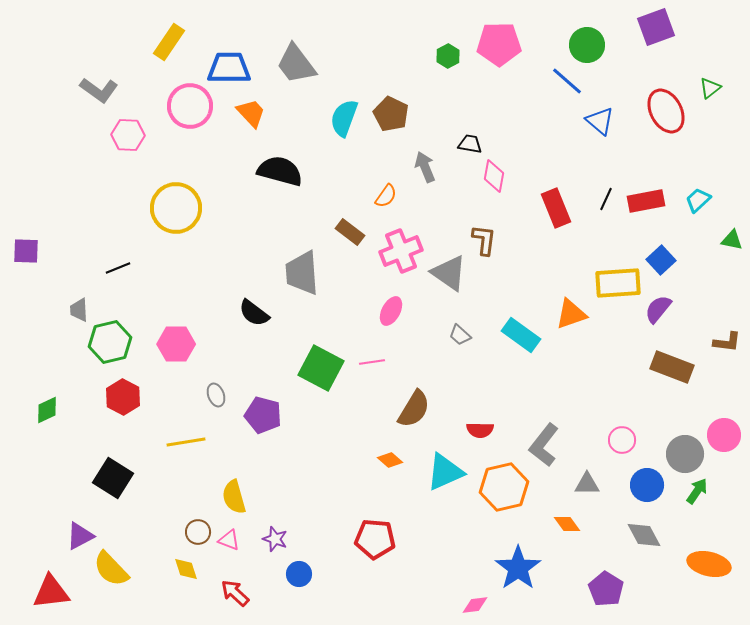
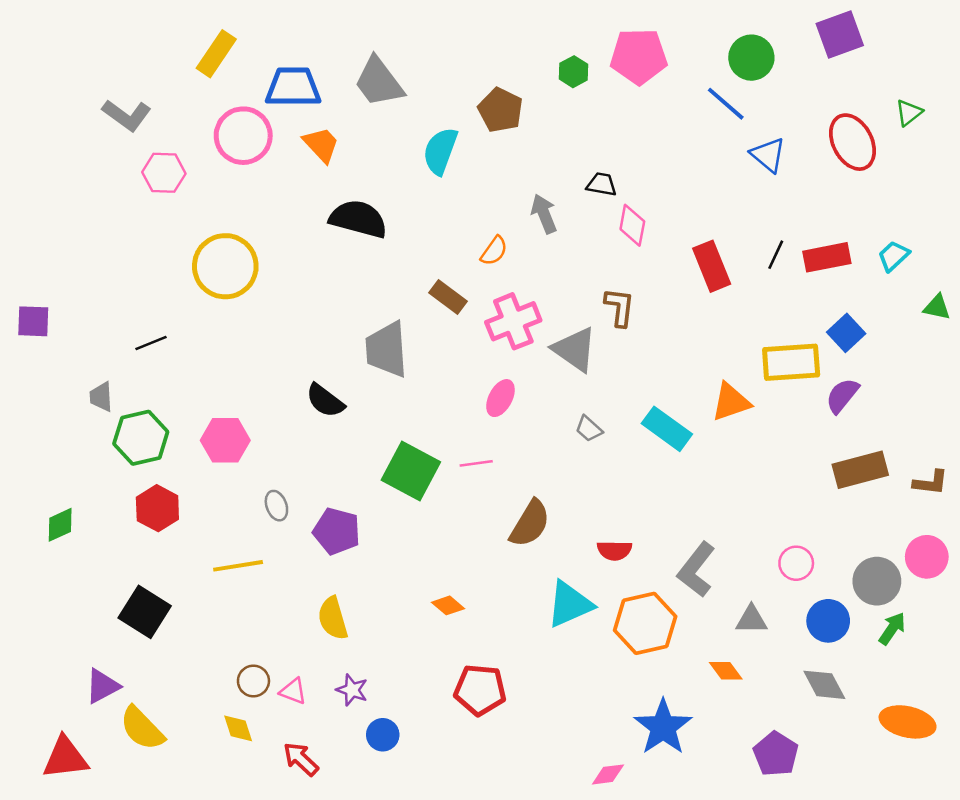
brown pentagon: (391, 114) -> (500, 110), moved
brown L-shape: (727, 342) -> (931, 483), moved
brown rectangle: (672, 367) -> (860, 470), turned -36
orange diamond: (390, 460) -> (448, 605), moved
yellow semicircle: (234, 497) -> (333, 618), moved

